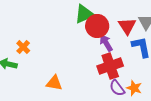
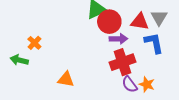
red triangle: (127, 26) -> (140, 22), turned -48
purple arrow: (106, 43) -> (118, 39), turned 120

